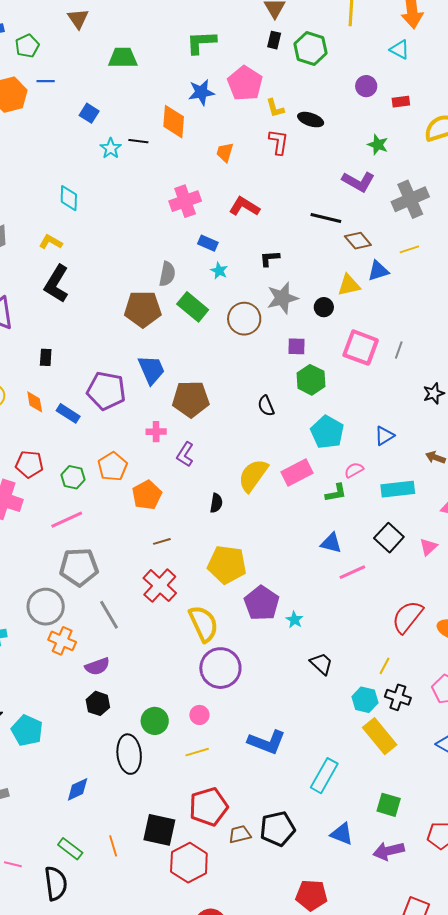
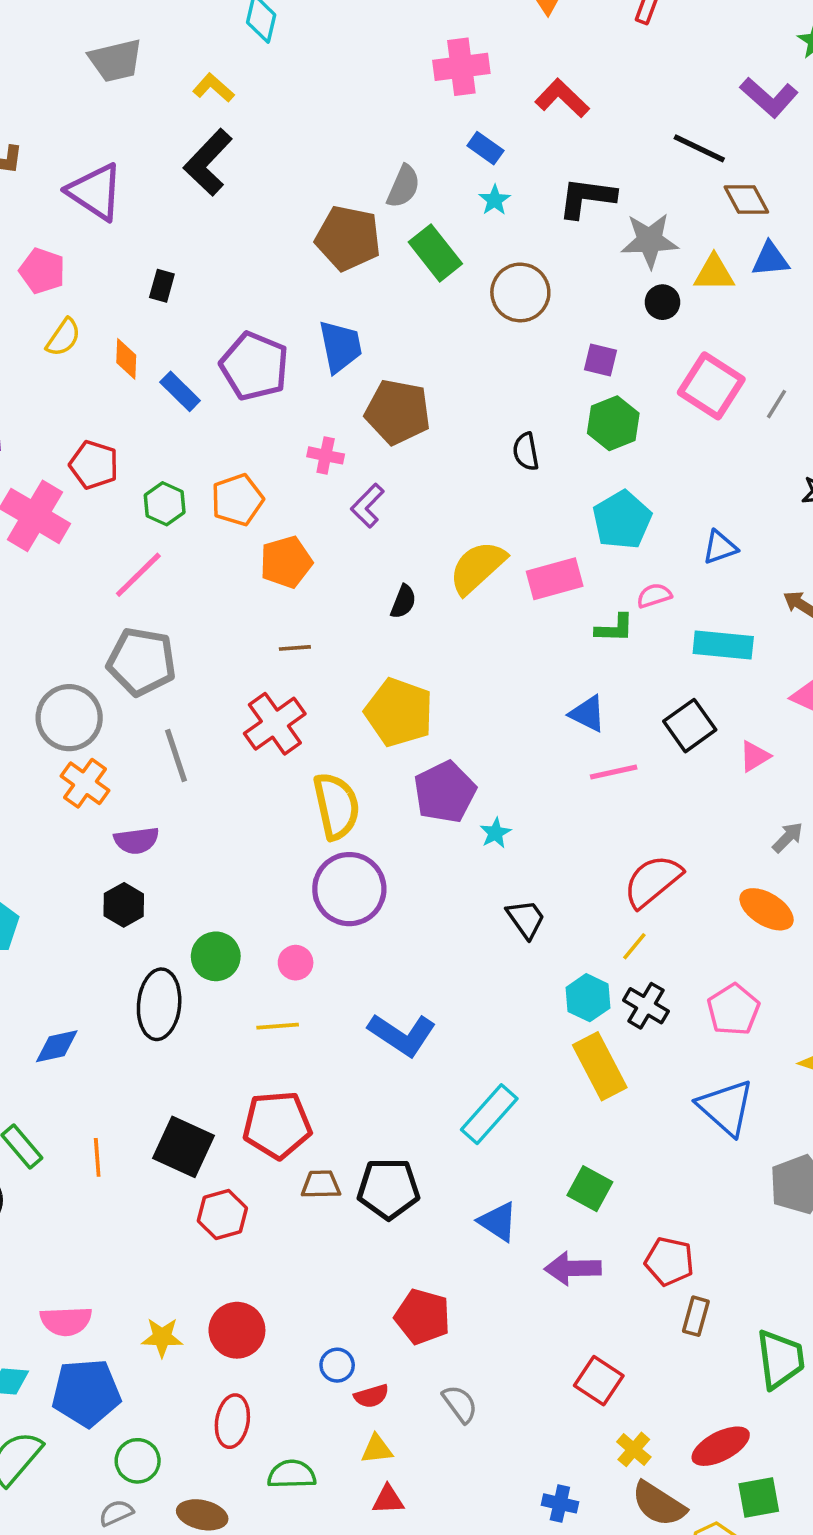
black L-shape: (270, 258) -> (587, 198), size x1.6
gray star: (282, 298) -> (650, 241), moved
pink line: (67, 520) -> (138, 575), turned -32
red semicircle: (407, 617) -> (653, 881), moved
red hexagon: (189, 863) -> (222, 1215), size x0.7

